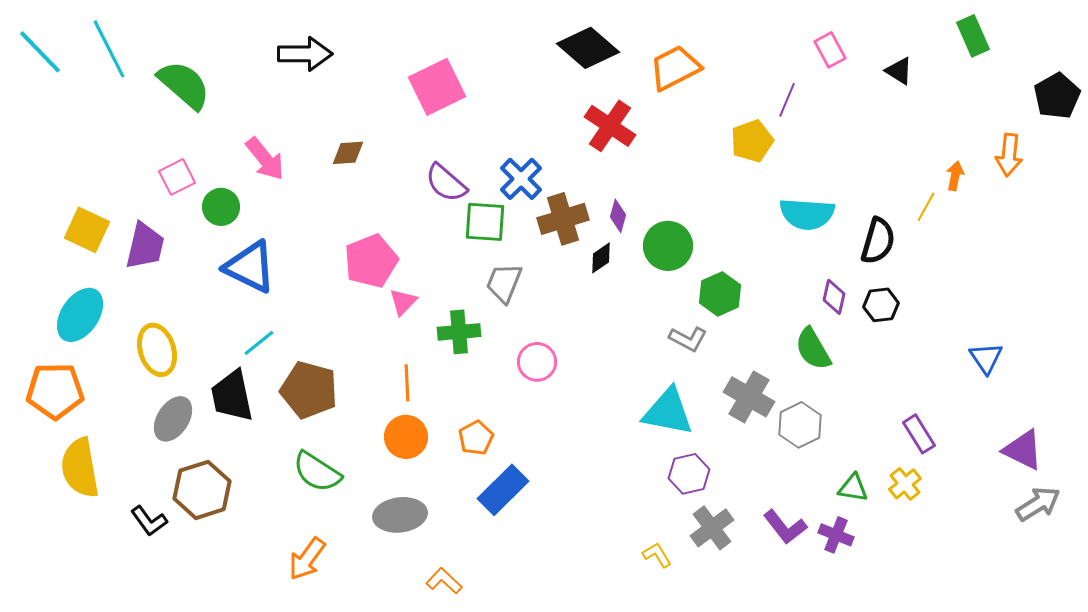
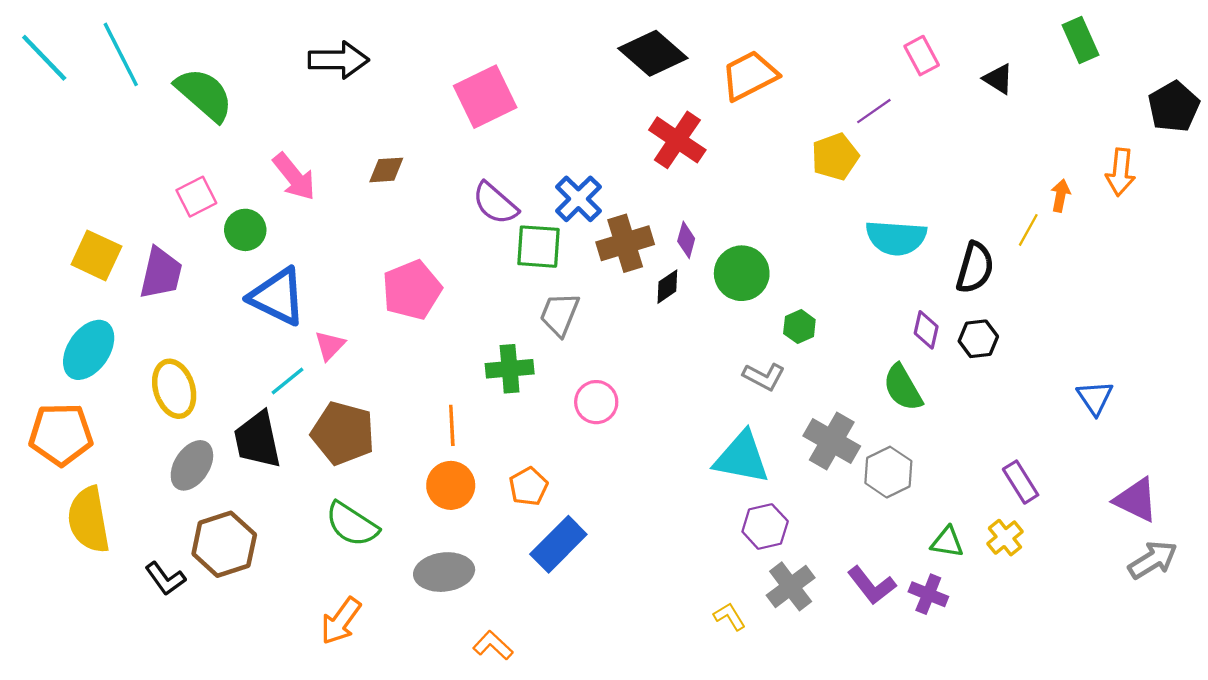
purple line: (787, 100) -> (874, 111), turned 32
green hexagon: (720, 294) -> (799, 327), size x0.7
pink triangle: (403, 302) -> (330, 345), moved

